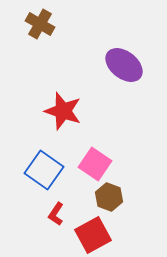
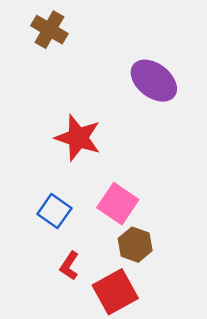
blue square: (44, 170) -> (54, 211), size x0.7

